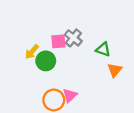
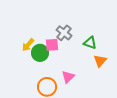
pink square: (58, 41) -> (52, 45), moved
pink triangle: (70, 95) -> (68, 77), moved

